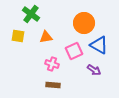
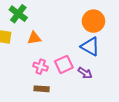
orange circle: (84, 23) -> (93, 21), moved
pink square: (74, 51) -> (64, 64), moved

